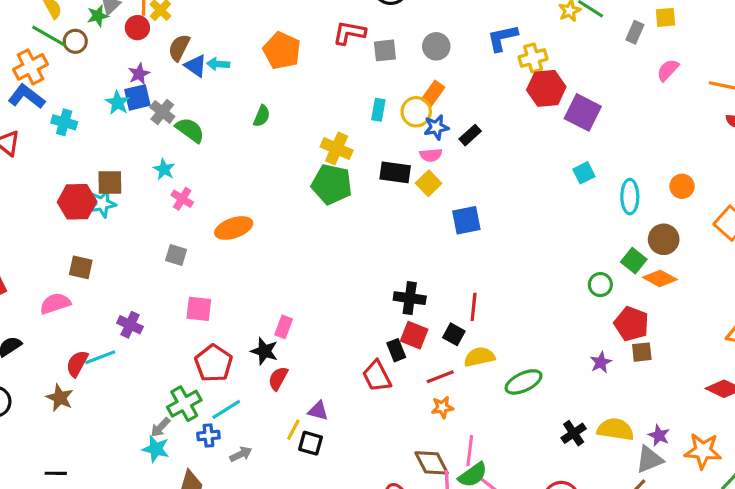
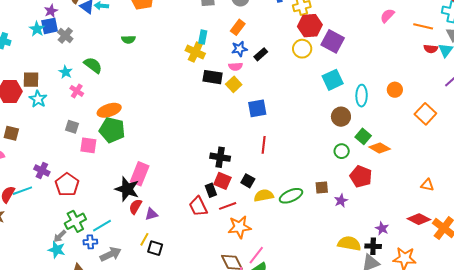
yellow circle: (416, 112) -> (302, 49), moved
green semicircle: (262, 116) -> (128, 39), turned 64
green semicircle: (190, 130) -> (93, 65), moved
yellow cross: (337, 148) -> (195, 52), moved
cyan square: (584, 173) -> (333, 80), size x1.5
green pentagon: (332, 184) -> (112, 130), moved
cyan star: (102, 204) -> (38, 99), moved, turned -30
brown circle: (664, 239) -> (341, 117), moved
red line: (474, 307) -> (264, 145), moved
pink square: (199, 309) -> (88, 145), moved
pink rectangle: (284, 327) -> (140, 174), size x1.6
black star: (264, 351) -> (127, 189), size x1.4
brown square: (642, 352) -> (322, 187), moved
red pentagon: (214, 363) -> (67, 185), moved
red line: (440, 377) -> (228, 206), moved
green ellipse: (524, 382) -> (291, 196), moved
orange star: (442, 407) -> (239, 227), size x1.6
purple triangle: (318, 411) -> (151, 214), moved, turned -32
black cross: (574, 433) -> (373, 246), moved, turned 35
purple star: (659, 435) -> (382, 228), moved
pink line: (470, 451) -> (256, 255), turned 30
gray arrow: (241, 454) -> (111, 254), size x1.5

